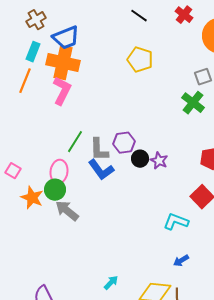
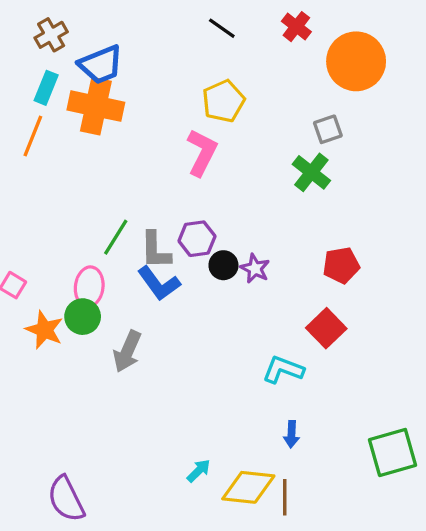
yellow pentagon: (140, 60) -> (223, 101), turned 30
pink L-shape: (62, 91) -> (202, 152), moved
gray arrow: (67, 211) -> (127, 351), moved, turned -105
blue arrow: (181, 261) -> (291, 434), turned -56
cyan arrow: (111, 283) -> (199, 471), moved

